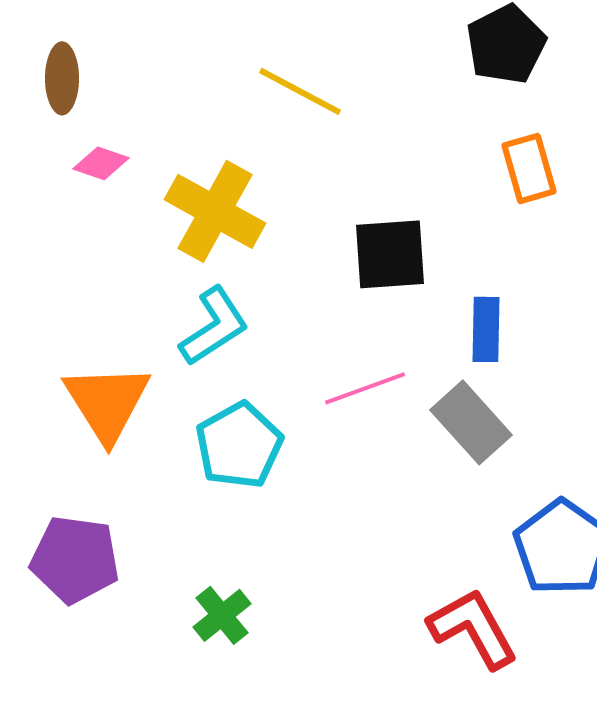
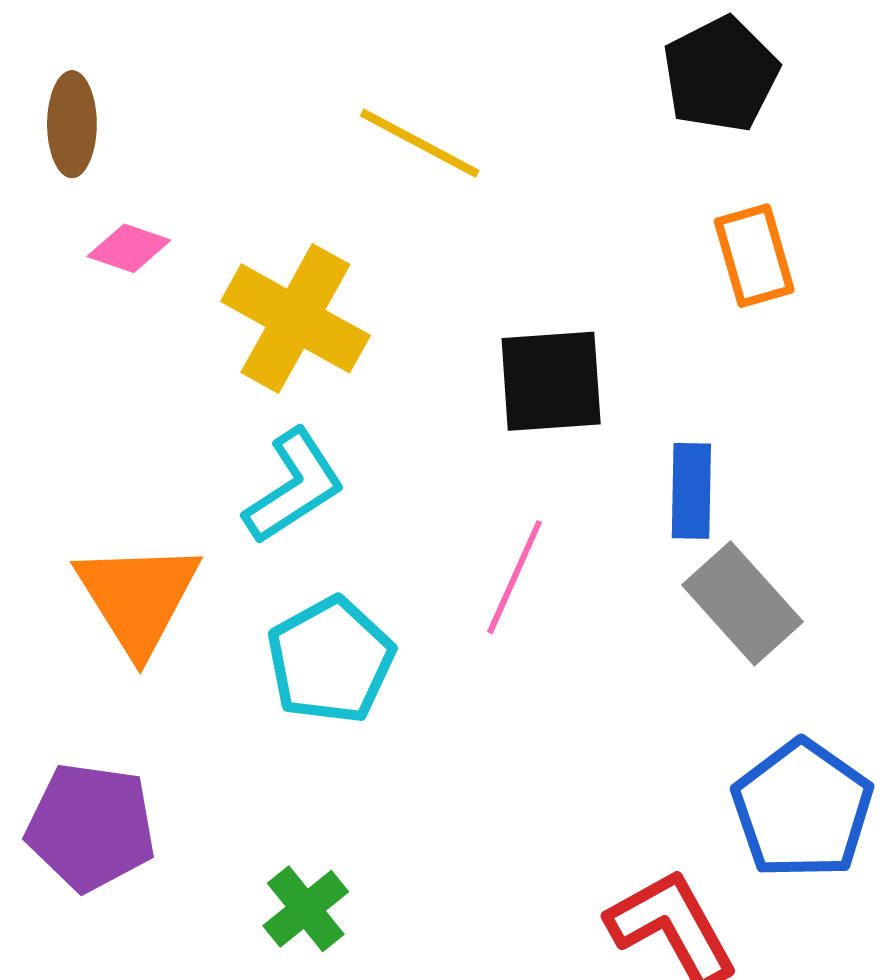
pink line: (365, 388) -> (515, 577), turned -46
gray rectangle: (471, 422) -> (742, 603), moved

